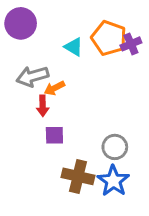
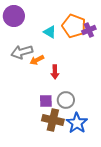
red arrow: (43, 106) -> (55, 72), moved
purple square: (54, 135) -> (46, 101), moved
gray circle: (115, 147) -> (66, 100), moved

